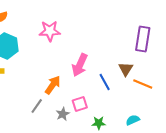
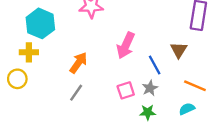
orange line: (143, 84) -> (195, 86), moved
orange arrow: (53, 85) -> (78, 63), moved
gray star: (63, 114) -> (150, 88), moved

